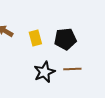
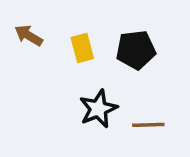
brown line: (72, 69) -> (148, 125), moved

